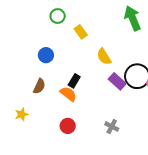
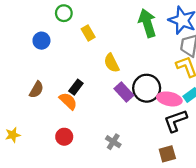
blue circle: (46, 55) -> (41, 41), moved
yellow star: (22, 114) -> (13, 135), moved

